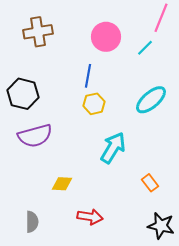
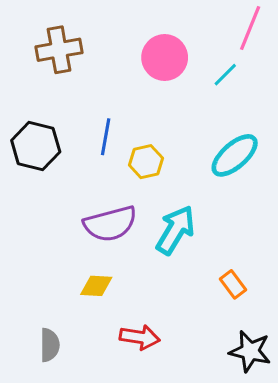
blue line: (88, 76) -> (106, 137), moved
purple semicircle: (35, 136) -> (110, 224), moved

